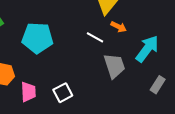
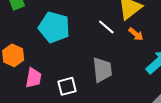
white line: (95, 37) -> (106, 27), moved
gray trapezoid: (114, 66) -> (102, 70), moved

